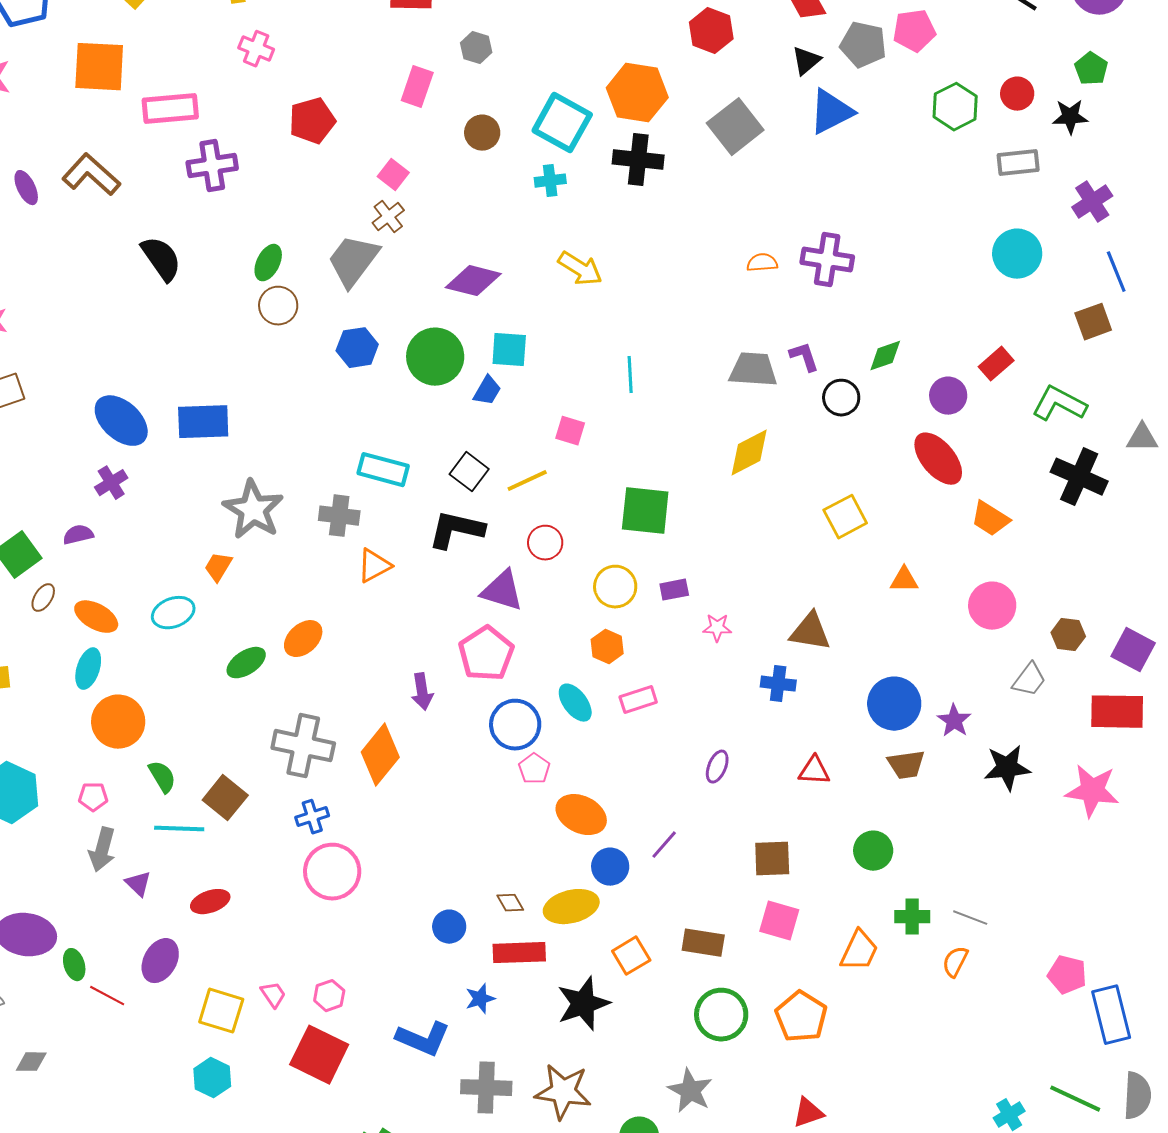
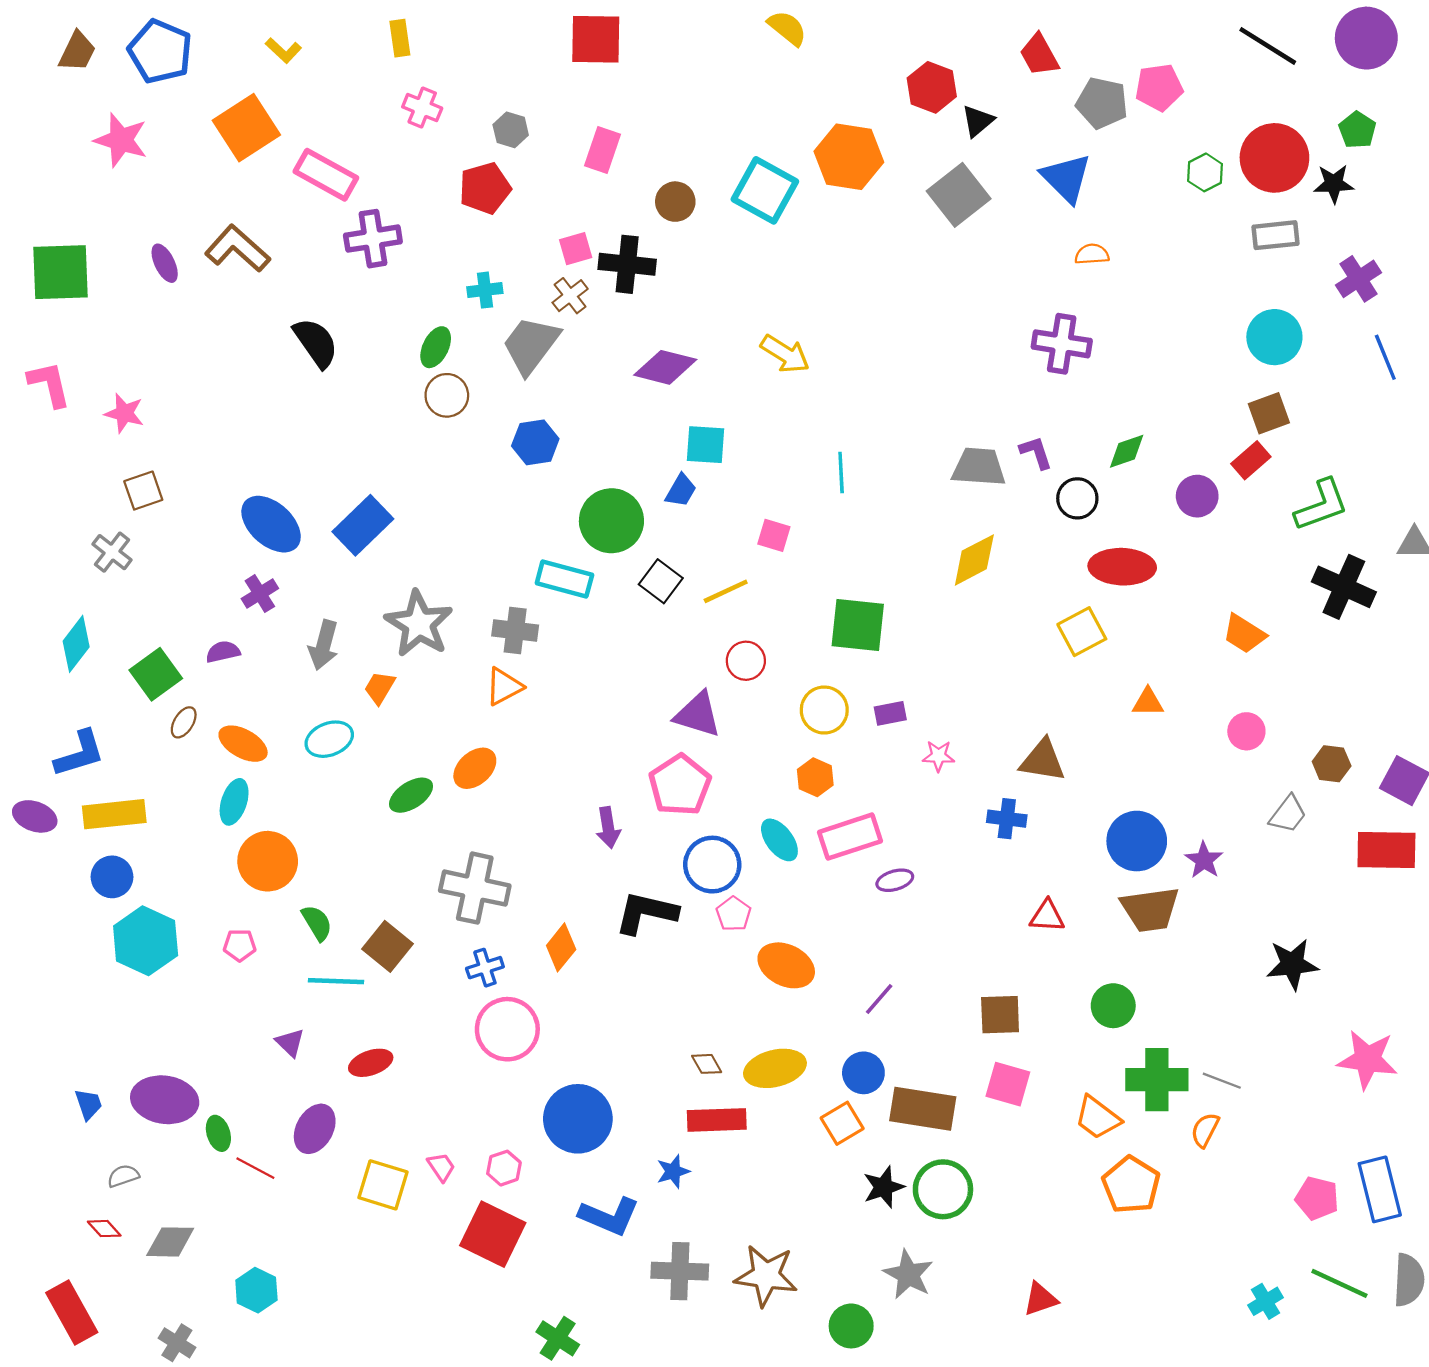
gray hexagon: (476, 48) -> (511, 130), moved
black triangle: (806, 61) -> (978, 121), moved
orange square: (99, 67) -> (246, 128), turned -36
red circle: (1017, 94) -> (1274, 158), size x1.8
green hexagon: (955, 107) -> (1205, 172), size x0.7
pink rectangle: (170, 109) -> (326, 175), turned 34
blue triangle: (831, 112) -> (1066, 178), turned -48
black cross: (638, 160) -> (627, 264), moved
pink square: (393, 175) -> (576, 249), turned 36
cyan cross: (550, 181) -> (485, 290), moved
orange semicircle: (762, 263) -> (1092, 254), moved
brown square: (1093, 322) -> (1269, 413), moved
green circle: (435, 357) -> (611, 521), moved
green L-shape: (1059, 404) -> (1321, 505), turned 132
blue rectangle: (203, 422) -> (363, 525), turned -42
red ellipse: (938, 459) -> (1122, 567), moved, turned -48
black L-shape: (456, 530) -> (646, 913), moved
orange triangle: (374, 566) -> (504, 687), moved
pink circle: (992, 606) -> (1246, 731), size x0.7
pink rectangle: (638, 700) -> (850, 837), size x1.5
orange diamond: (380, 755) -> (561, 947), moved, size x0.7
brown trapezoid: (906, 765) -> (1150, 909), size x1.4
purple ellipse: (717, 767) -> (895, 880), moved, turned 52
black star: (1007, 768) -> (1292, 964), moved
pink star: (1092, 791) -> (1367, 1059), moved
gray arrow: (102, 850) -> (324, 645), moved
blue circle: (610, 867) -> (863, 1073), moved
green cross: (912, 917) -> (1157, 1080), size x1.6
blue circle: (449, 927) -> (578, 1119), moved, size x1.8
brown rectangle: (703, 943) -> (923, 1109), size x1.4
orange trapezoid: (859, 951) -> (1098, 1118), turned 102
pink pentagon: (1067, 975) -> (1317, 1198), moved
black star: (583, 1004) -> (884, 1187), moved, size x0.7
orange pentagon: (801, 1017) -> (1131, 1185), moved
gray diamond: (31, 1062) -> (170, 1242), size x1.4
cyan hexagon: (212, 1078) -> (256, 1290), moved

